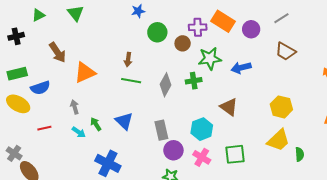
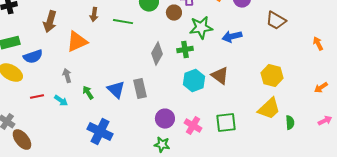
brown arrow: (57, 52) -> (50, 22), turned 50
brown arrow: (128, 60) -> (94, 15), moved
green line: (131, 81) -> (123, 22), moved
cyan hexagon: (202, 129) -> (194, 81), moved
gray rectangle: (161, 130) -> (140, 89), moved
cyan arrow: (79, 132) -> (61, 101), moved

